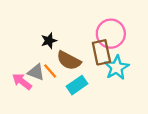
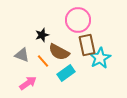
pink circle: (111, 34) -> (78, 20), moved
gray triangle: (36, 72) -> (22, 55), moved
pink arrow: (22, 82) -> (28, 83), moved, turned 108

